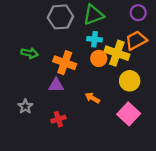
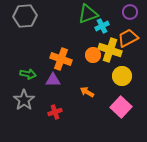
gray hexagon: (60, 17) -> (25, 16), moved
cyan cross: (95, 39) -> (102, 26), moved, turned -32
green arrow: (30, 53) -> (28, 74), moved
gray star: (25, 106) -> (24, 100), size x1.5

